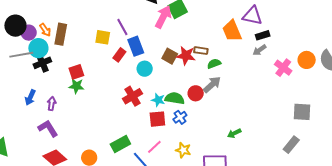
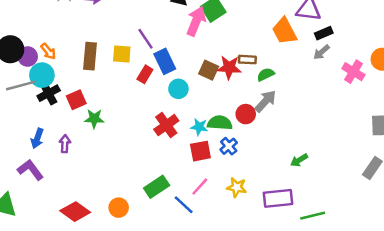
brown rectangle: (61, 34) -> (90, 56), moved
red square: (76, 72) -> (76, 100), moved
purple L-shape: (48, 128) -> (30, 170), moved

